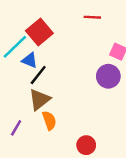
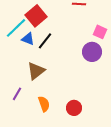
black line: (38, 75) -> (45, 41), moved
orange semicircle: (49, 121) -> (44, 104), moved

